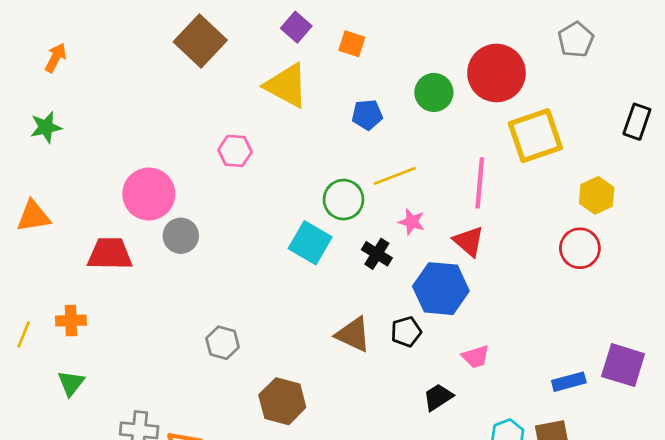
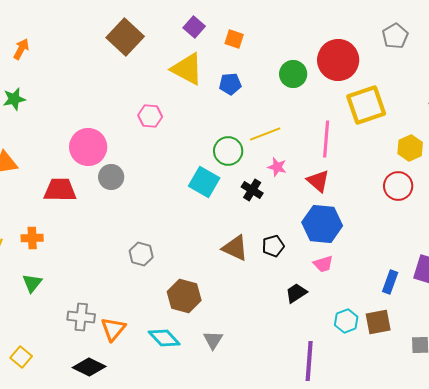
blue pentagon: (367, 115) -> (230, 84), moved
blue hexagon: (441, 289) -> (322, 224), moved
blue rectangle: (569, 382) -> (390, 282), turned -55

